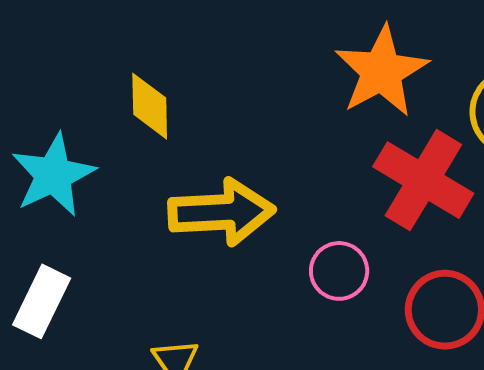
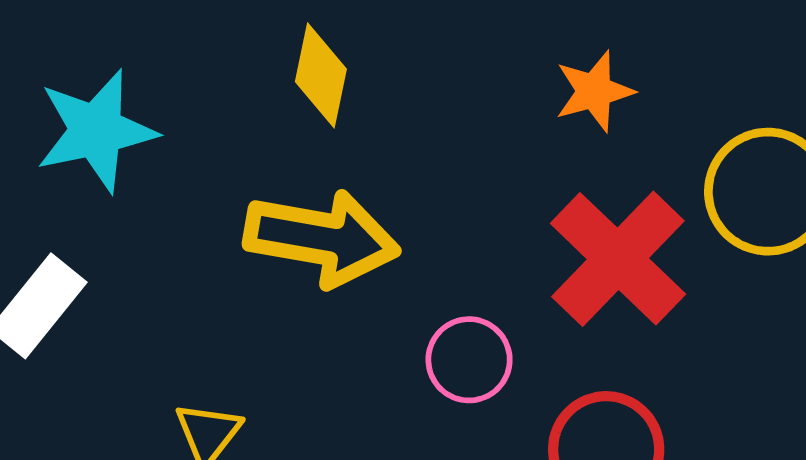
orange star: (381, 71) -> (594, 91), size x0.6
yellow diamond: (150, 106) -> (321, 75), moved

